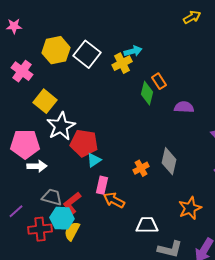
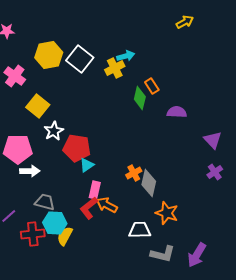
white star: (61, 126) -> (54, 131), size x0.7
gray diamond: (169, 161) -> (149, 183), moved
red L-shape: (72, 203) -> (89, 208), moved
orange star: (190, 208) -> (167, 213), moved, turned -30

